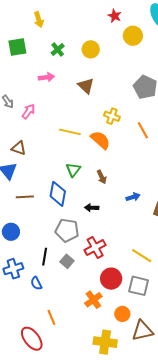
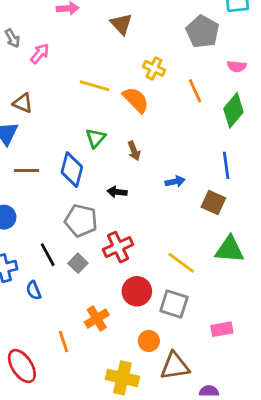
black line: (45, 257) -> (48, 255), turned -42
orange cross: (93, 300) -> (97, 318), moved
orange line: (51, 317) -> (63, 342), moved

